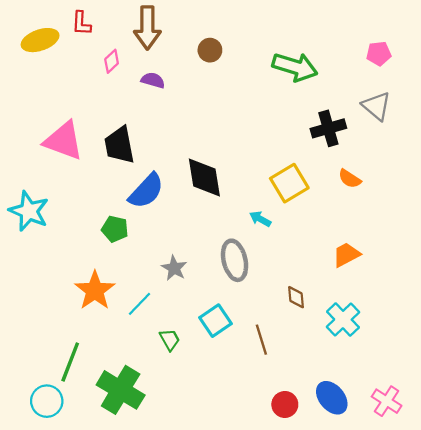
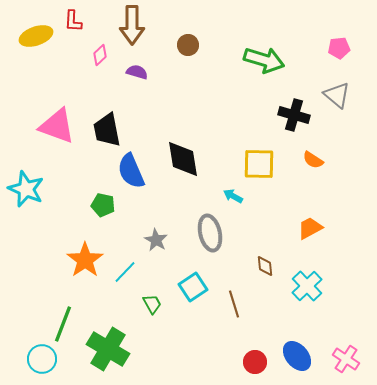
black cross: (328, 128) -> (294, 115), turned 32
yellow square: (289, 183) -> (259, 164), turned 32
blue semicircle: (146, 191) -> (131, 171), turned 114

